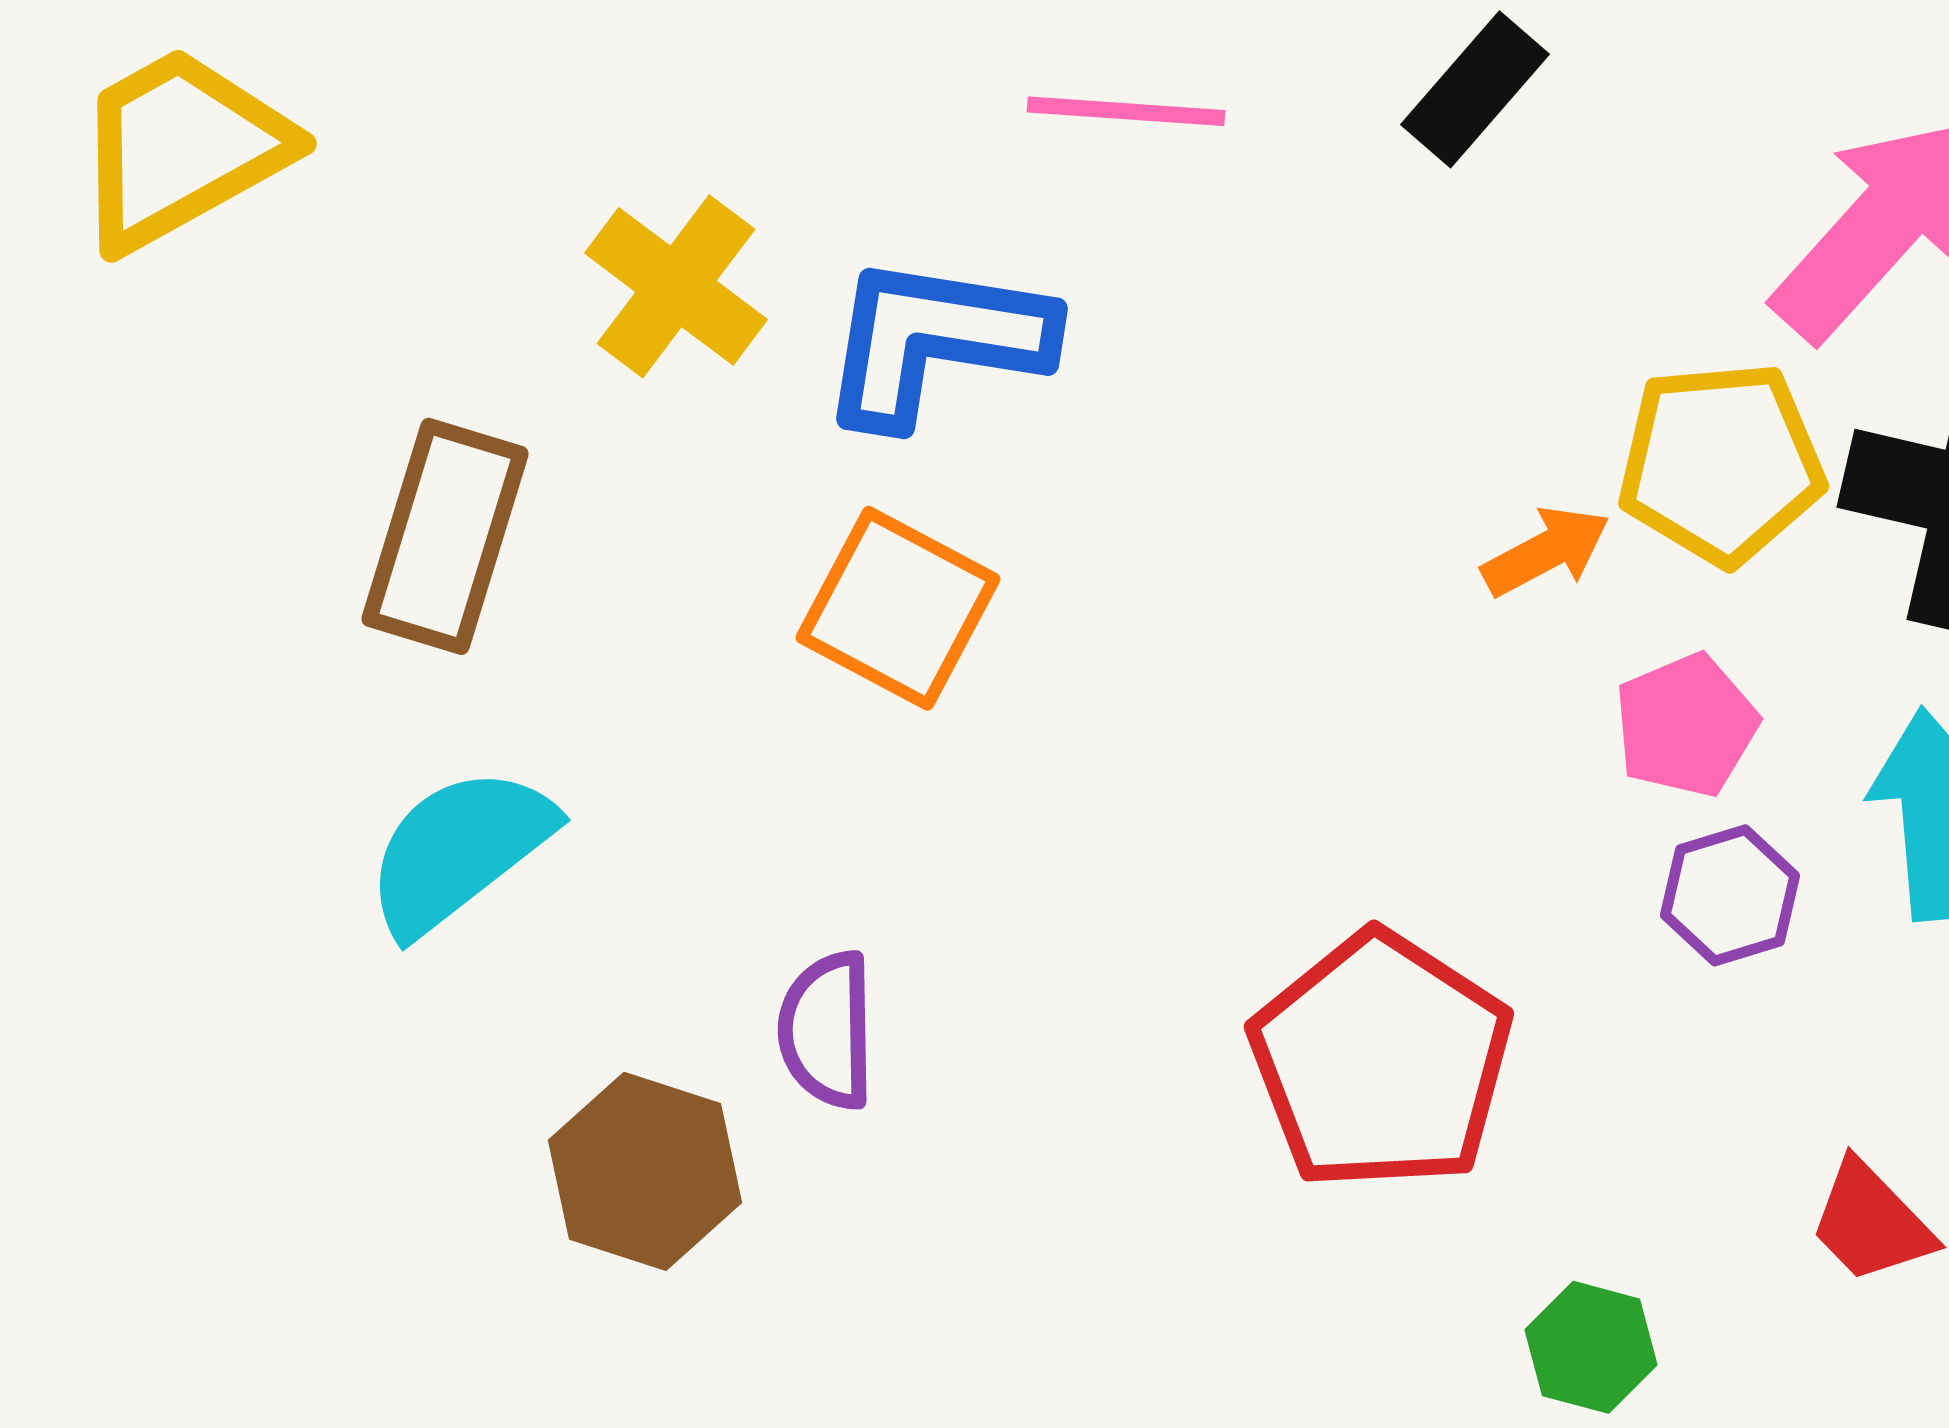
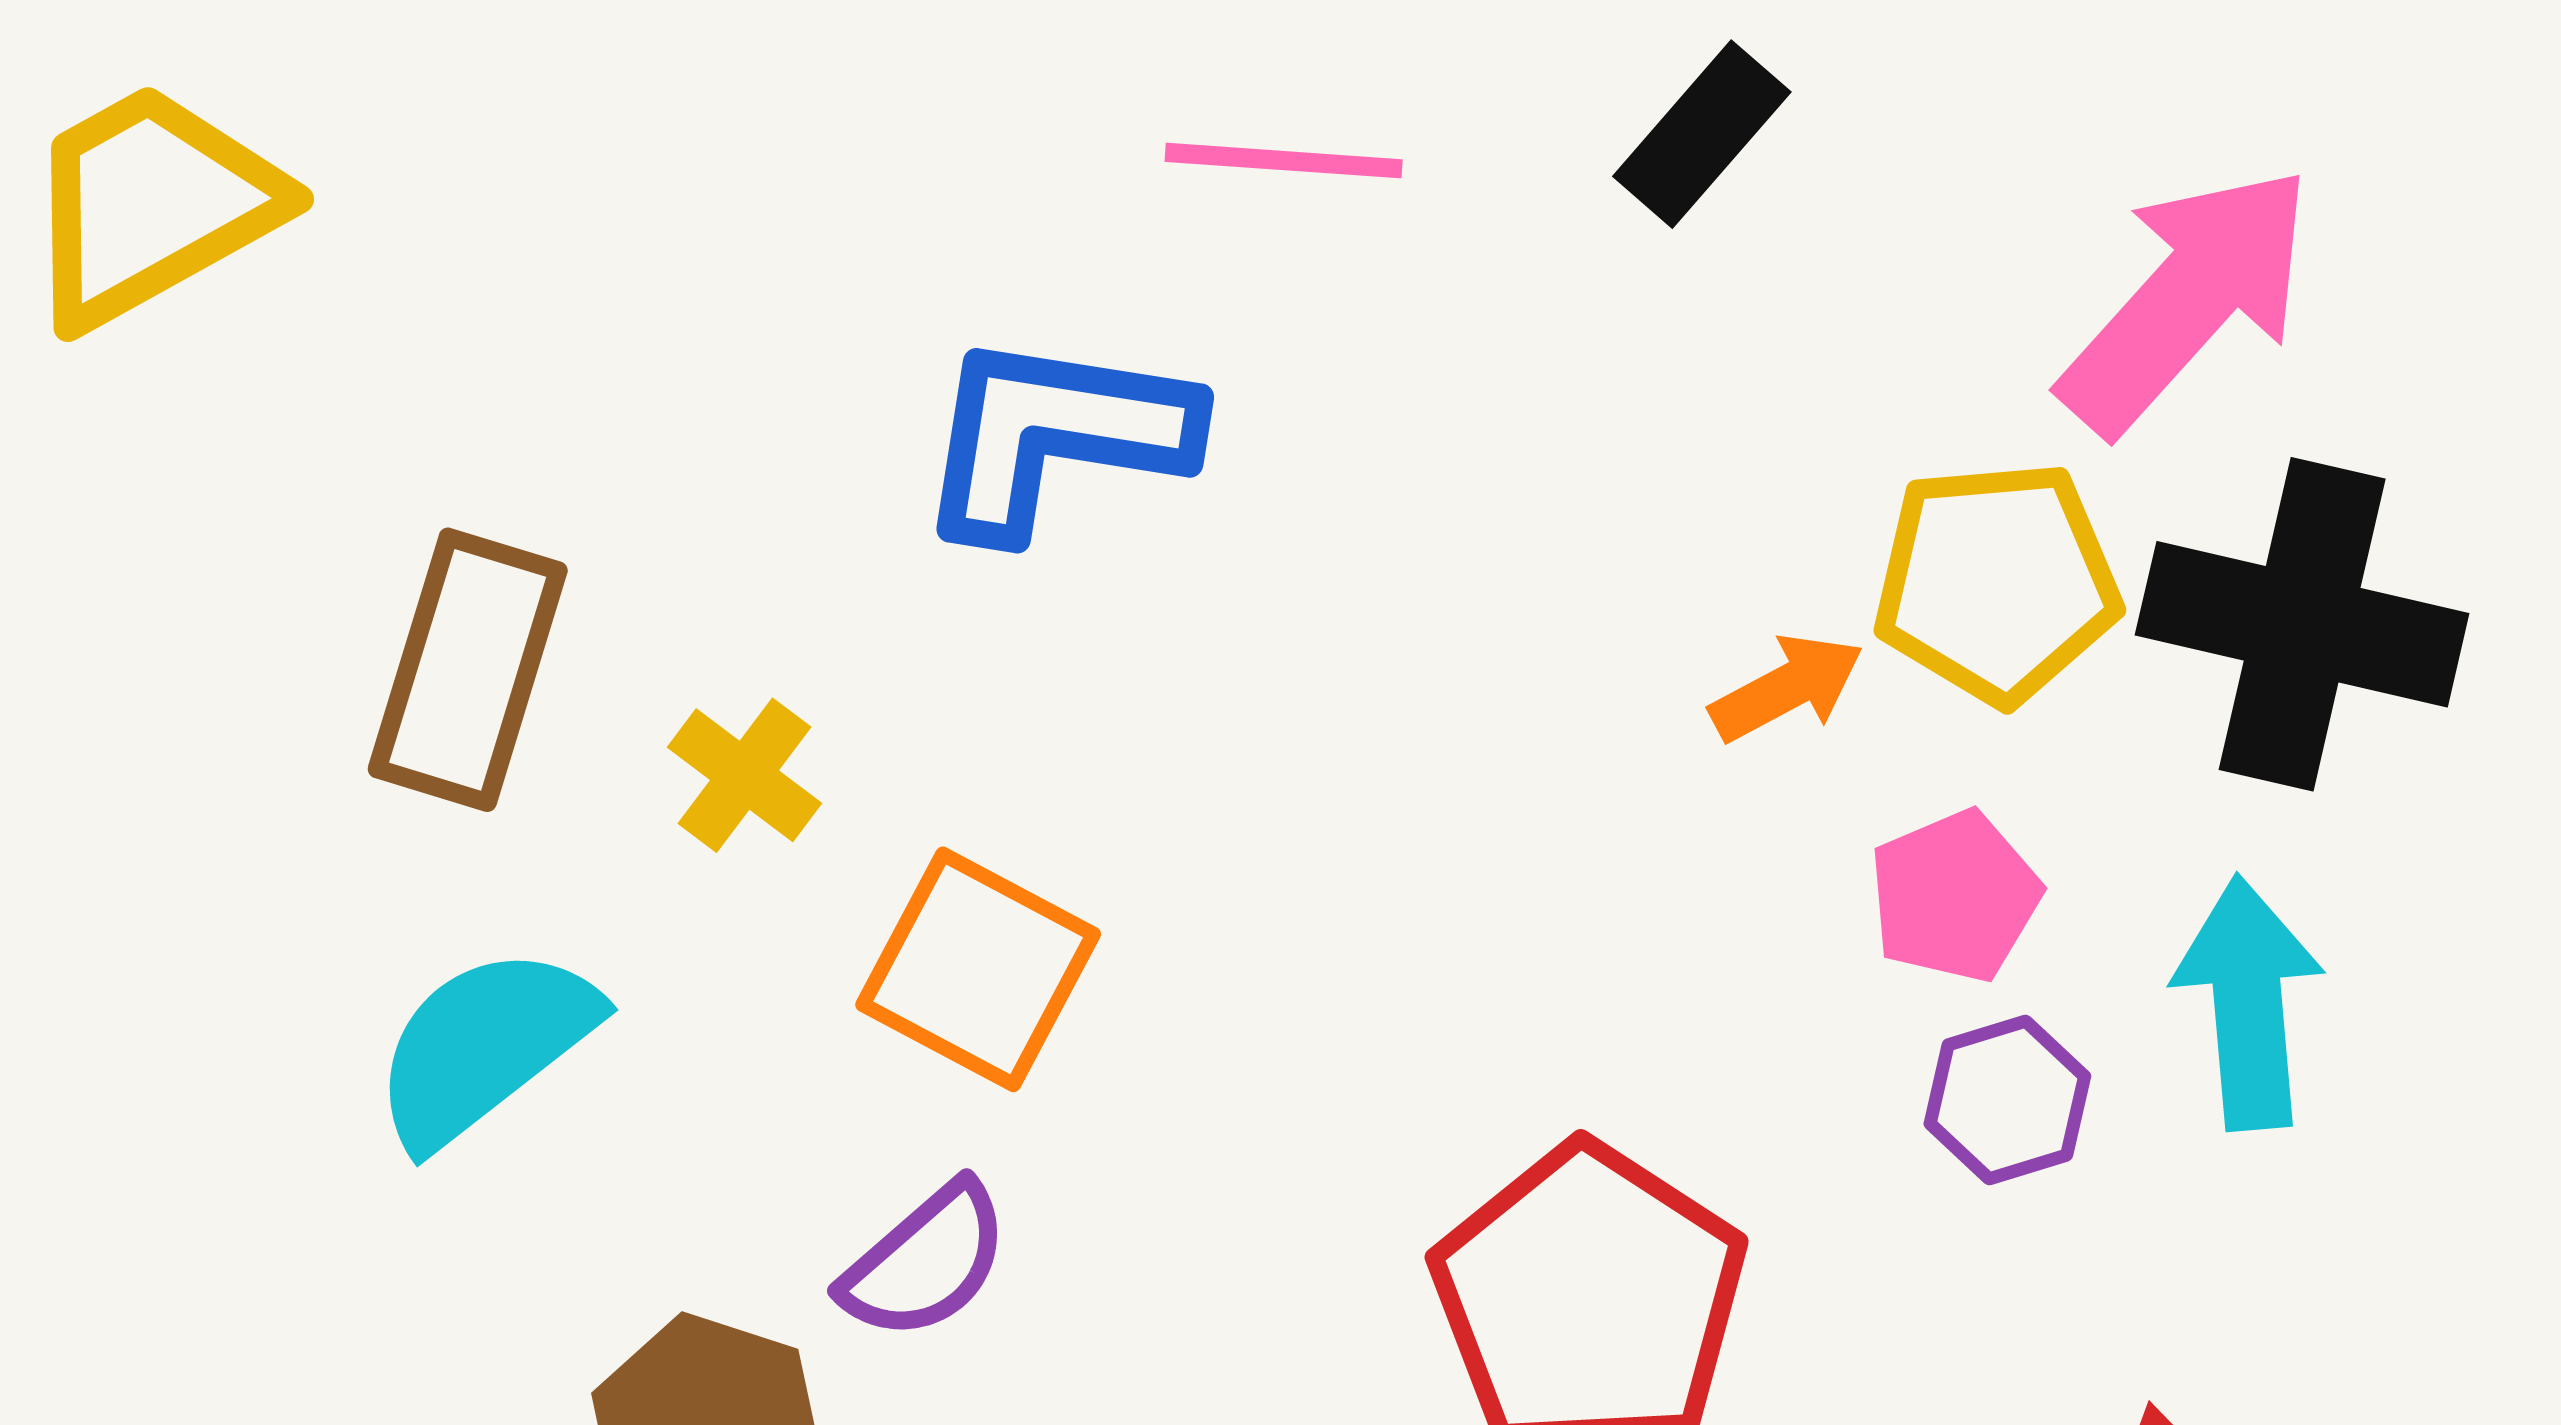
yellow cross: (676, 286) -> (744, 775), moved, size x0.7
orange square: (898, 608) -> (978, 969), moved
purple semicircle: (827, 1030) -> (925, 1262), turned -130

